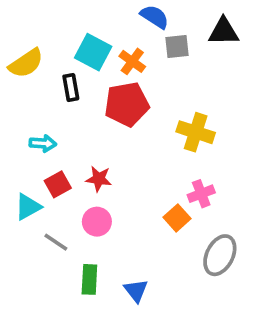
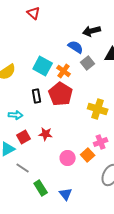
gray square: (177, 47) -> (88, 63), turned -32
black rectangle: (71, 87) -> (37, 96), moved
red pentagon: (127, 104) -> (61, 94), turned -30
pink circle: (97, 222) -> (68, 158), moved
green rectangle: (89, 279) -> (41, 188), turned -35

